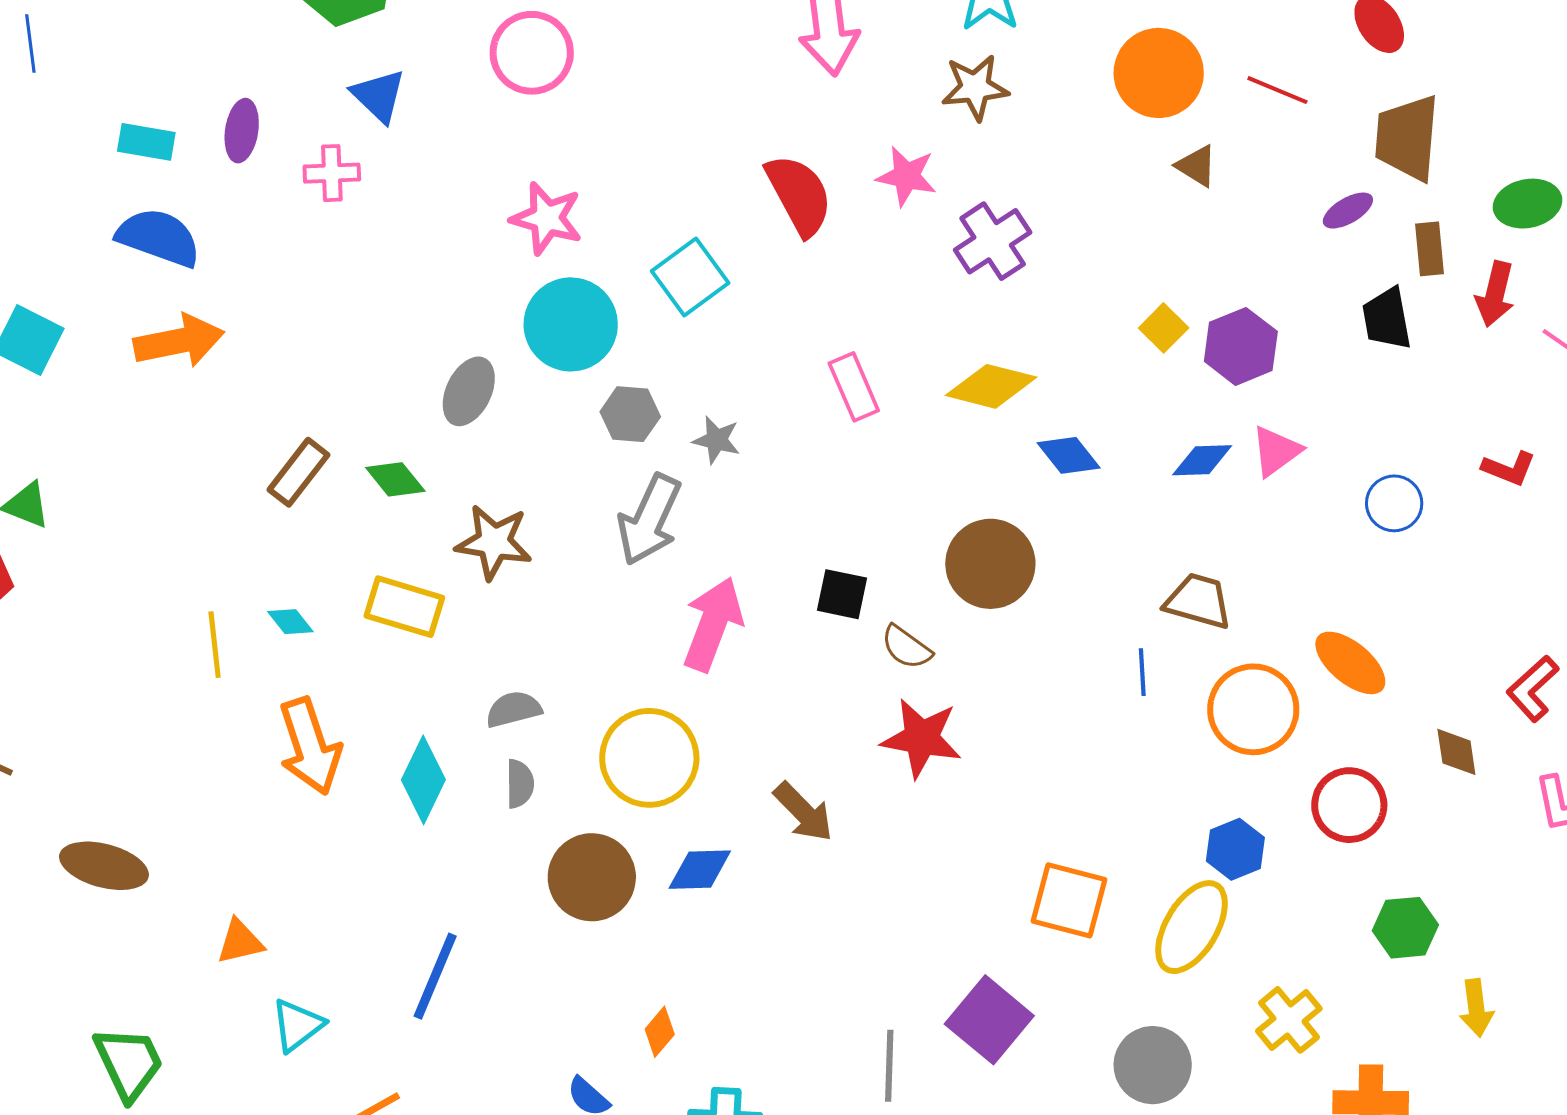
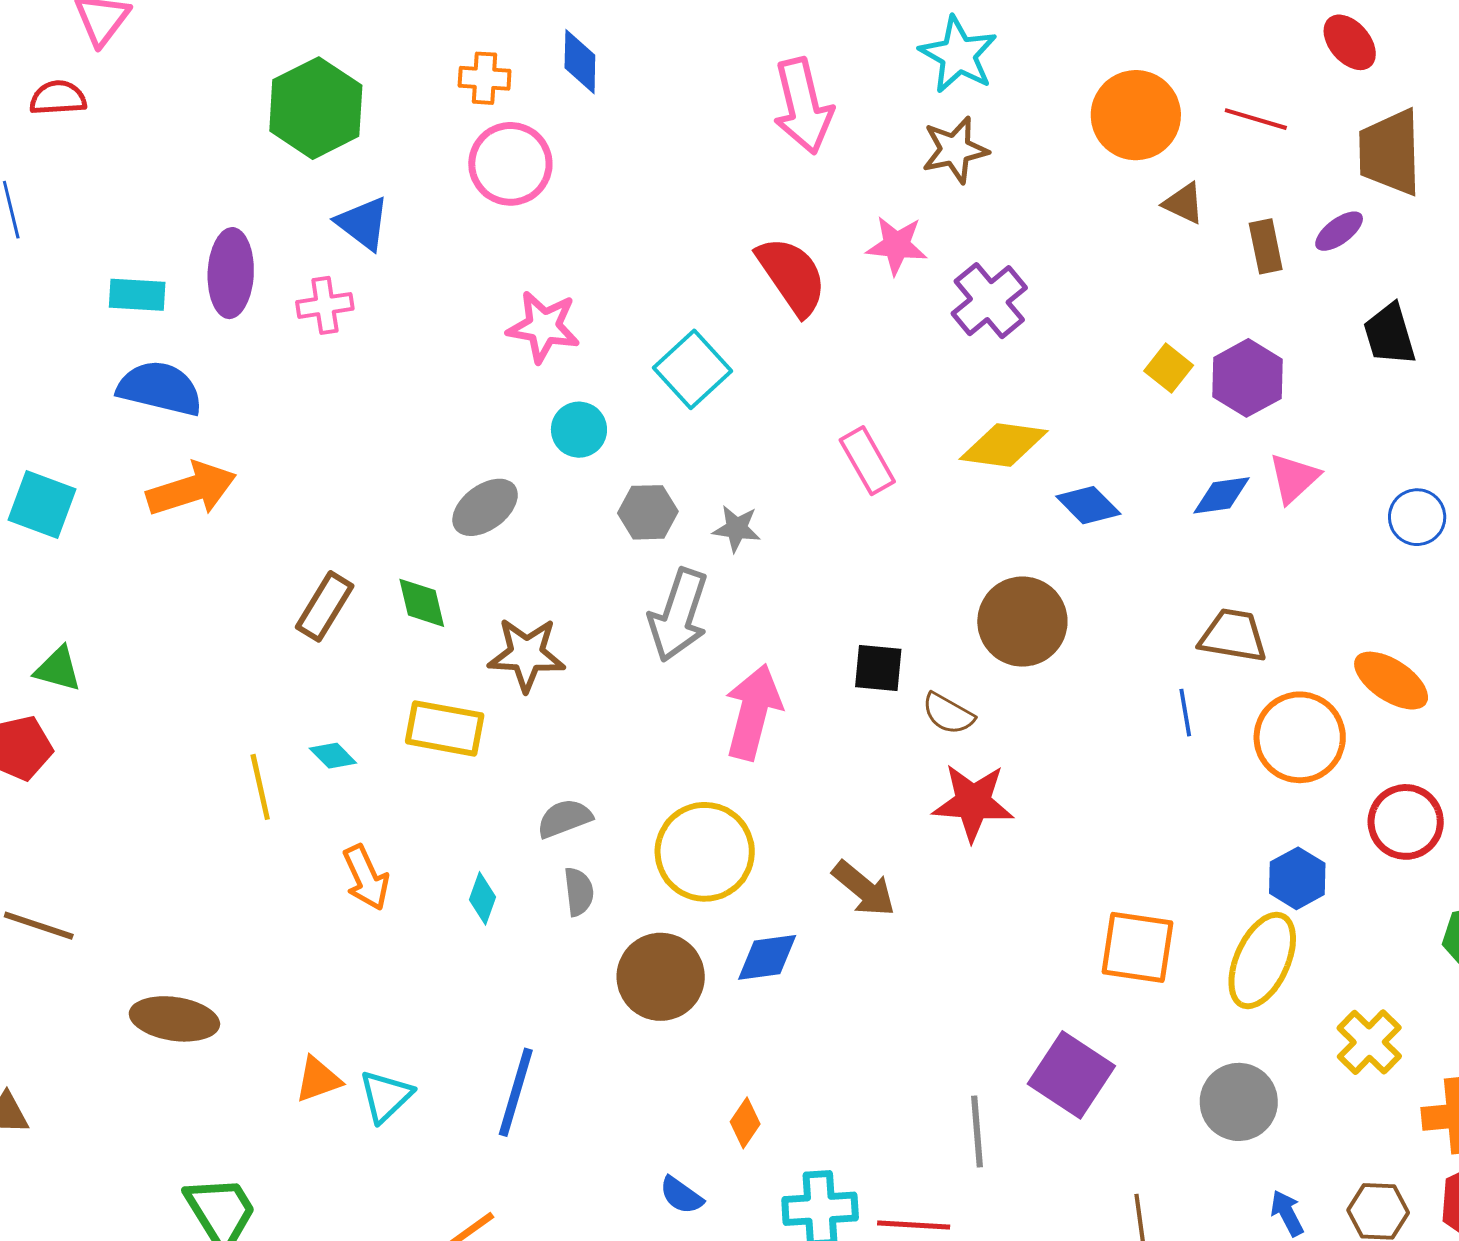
purple ellipse: (242, 131) -> (231, 273), size x1.4
brown rectangle: (1430, 249) -> (1266, 246), moved
cyan circle: (571, 324) -> (579, 430), size x0.6
gray ellipse: (469, 391) -> (485, 507), turned 34
green diamond: (395, 479) -> (422, 603), turned 32
orange arrow: (310, 746) -> (366, 878), size x0.7
cyan diamond: (423, 780) -> (482, 898), size x0.6
cyan triangle: (297, 1025) -> (386, 1096), moved

